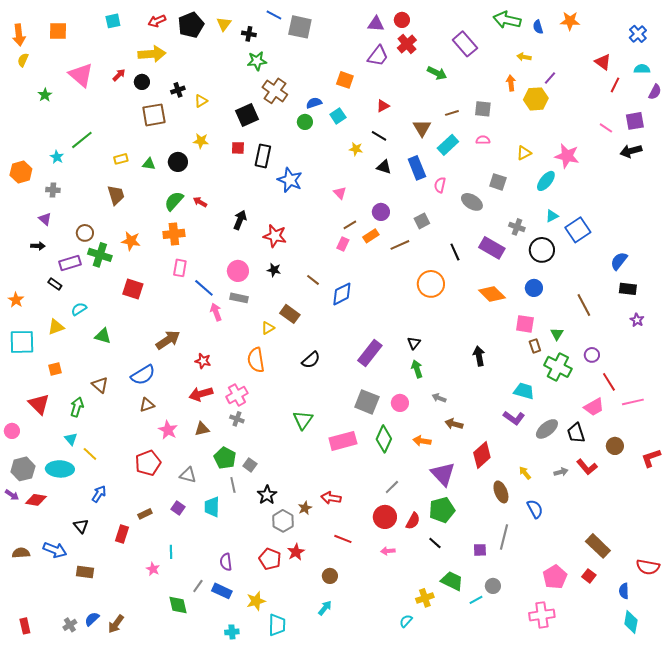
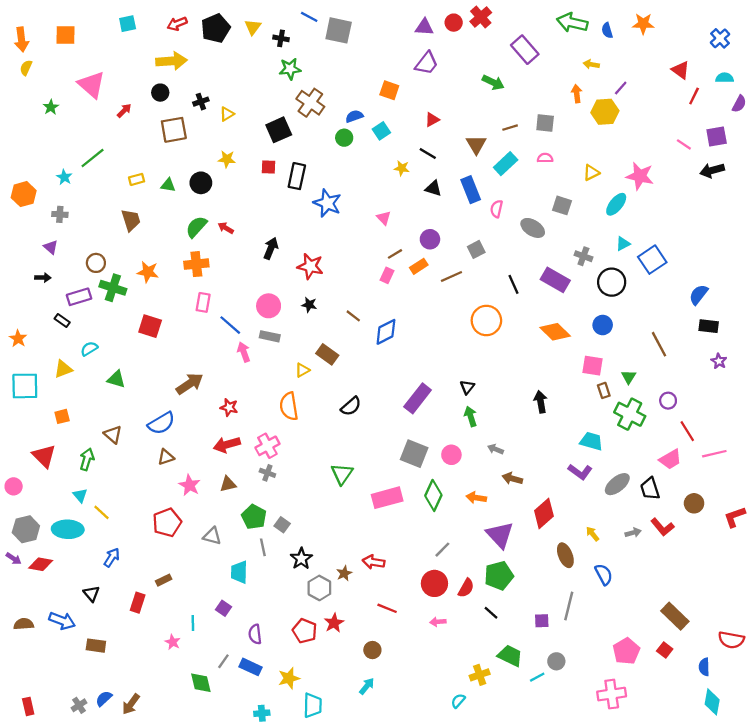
red cross: (407, 44) -> (481, 17), moved
red arrow: (119, 75) -> (124, 111), moved
purple square: (178, 508) -> (223, 608), moved

